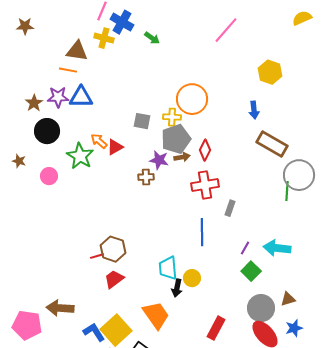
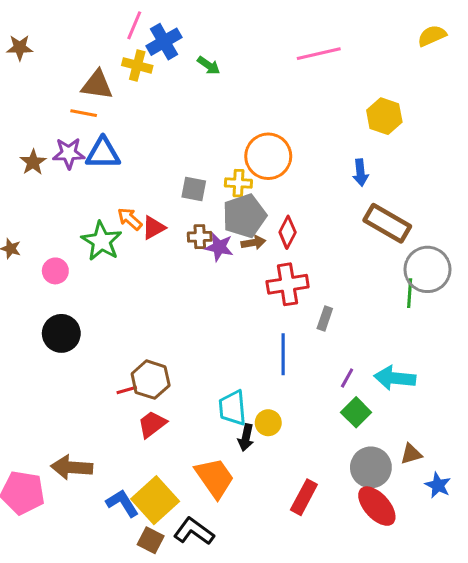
blue cross: (122, 22) -> (164, 42), turned 30
pink line: (226, 30) -> (319, 54), turned 36
black circle: (47, 131) -> (61, 333), moved
brown cross: (146, 177) -> (200, 237), moved
blue star: (294, 328) -> (438, 485), moved, turned -30

